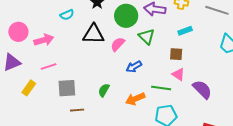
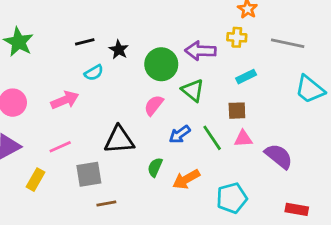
cyan semicircle: (67, 15) -> (94, 73), moved
black triangle: (93, 34) -> (119, 140), moved
pink arrow: (44, 40) -> (65, 100), moved
pink triangle: (178, 74) -> (243, 139), turned -32
green line: (161, 88) -> (212, 138), moved, turned 54
green semicircle: (104, 90) -> (155, 167), moved

